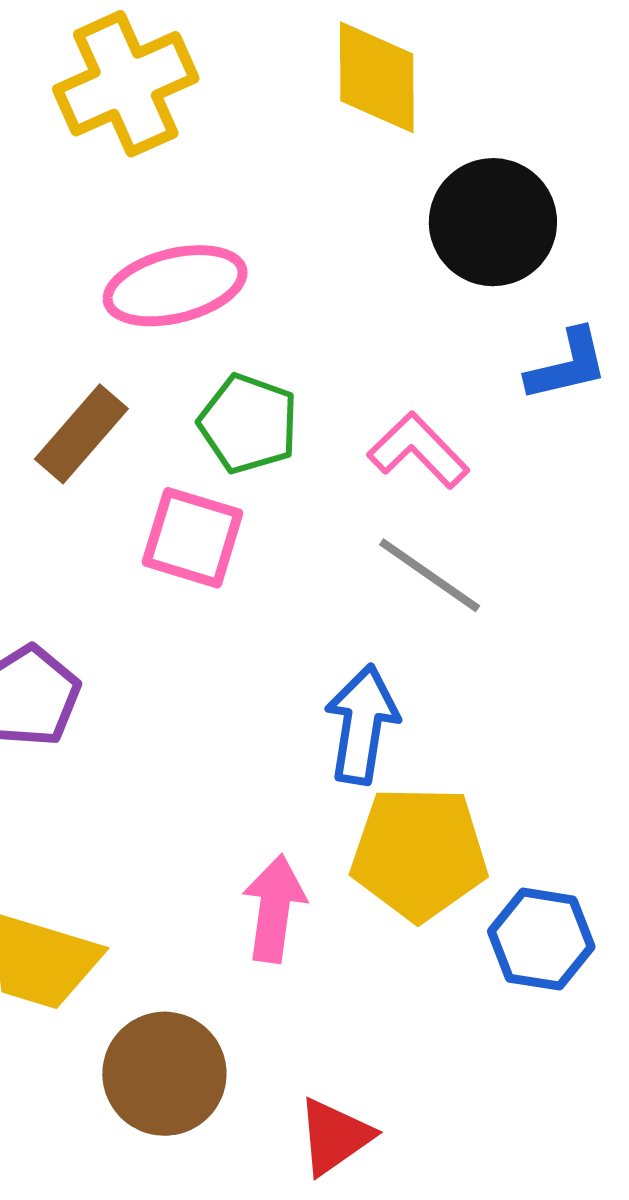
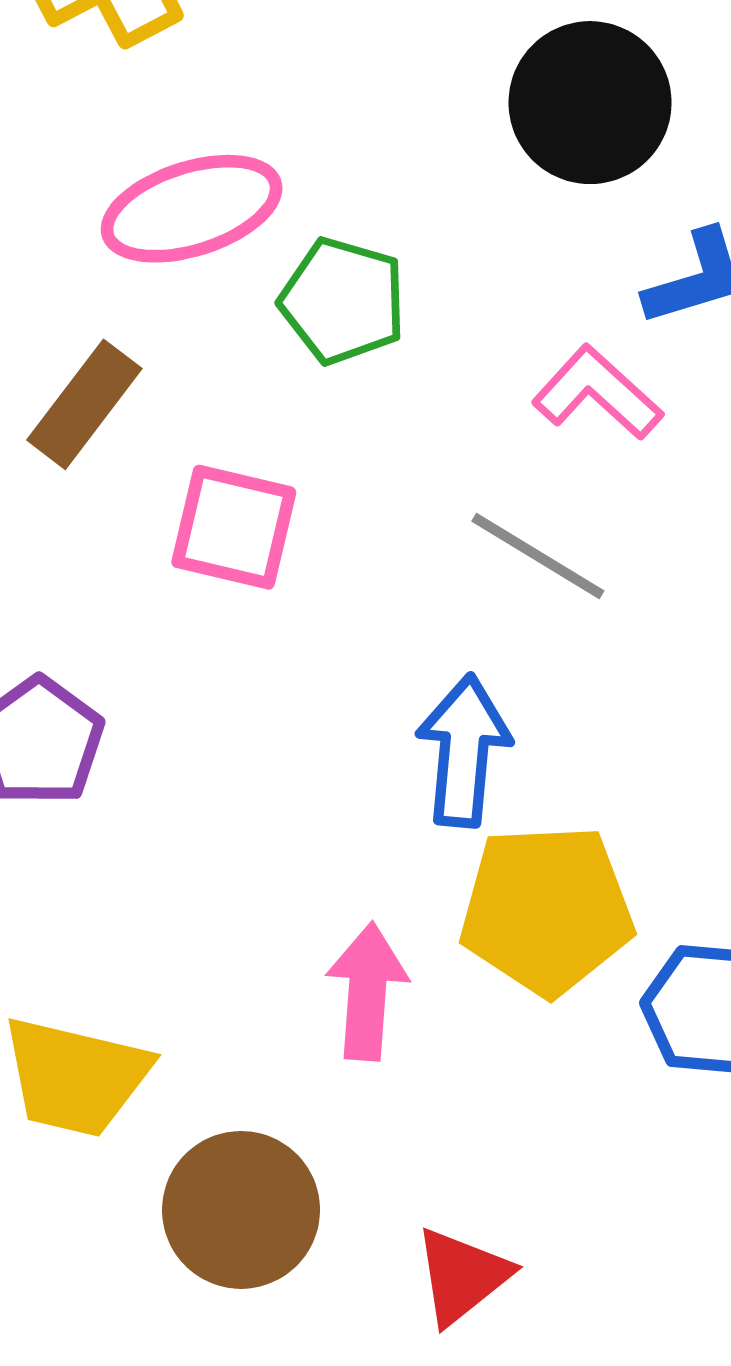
green pentagon: (248, 424) -> (343, 301), moved
pink L-shape: (418, 450) -> (597, 393), moved

